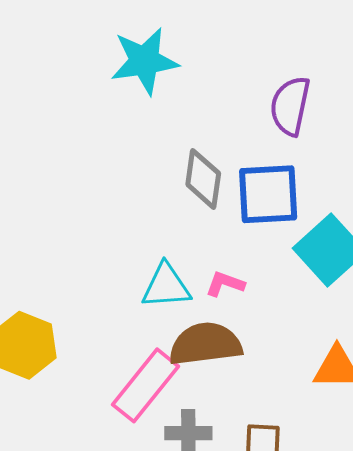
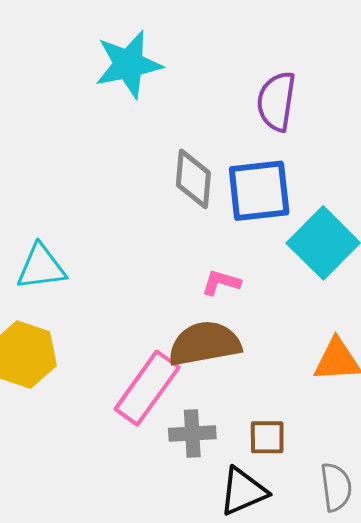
cyan triangle: (166, 286) -> (41, 267), moved

